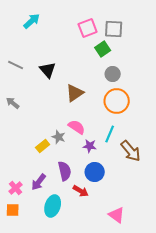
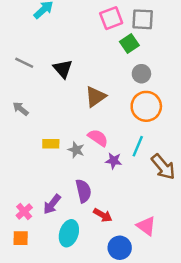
yellow rectangle: (43, 146) -> (51, 144), moved, turned 40
blue circle: (95, 172) -> (120, 248), moved
pink triangle: (117, 215) -> (146, 226), moved

